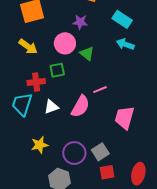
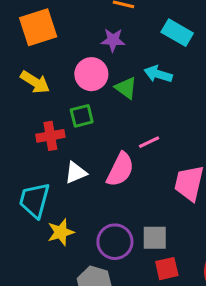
cyan arrow: (125, 44) -> (158, 74), moved
cyan trapezoid: (22, 104) -> (35, 200), moved
gray square: (100, 152) -> (155, 238), turned 36

